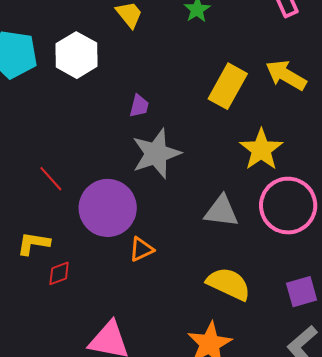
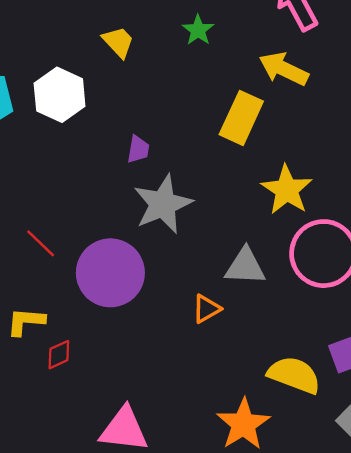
yellow arrow: (286, 75) -> (284, 69), moved
orange triangle: (141, 249) -> (206, 309), moved
yellow semicircle: (229, 284) -> (294, 375), moved

